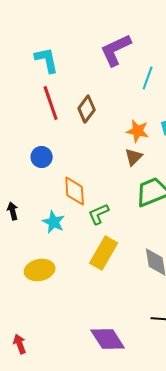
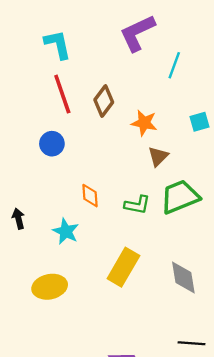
orange star: (138, 131) -> (144, 123), moved
blue circle: (42, 157) -> (52, 144), moved
orange diamond: (75, 191) -> (90, 196), size x0.7
green L-shape: (99, 214) -> (137, 205), moved, turned -145

